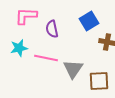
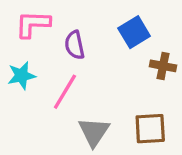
pink line: (46, 58) -> (65, 92), turned -70
gray triangle: (73, 69) -> (94, 132), moved

